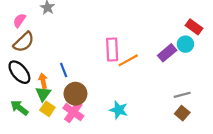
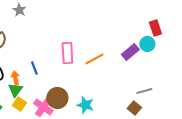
red rectangle: (194, 27) -> (155, 28), turned 35
pink rectangle: (112, 50) -> (67, 53), moved
brown circle: (75, 94) -> (57, 98), moved
brown square: (182, 113) -> (134, 108), moved

